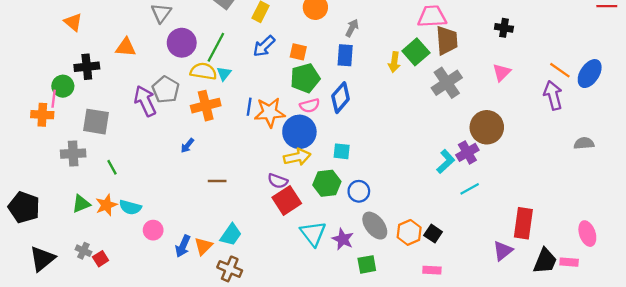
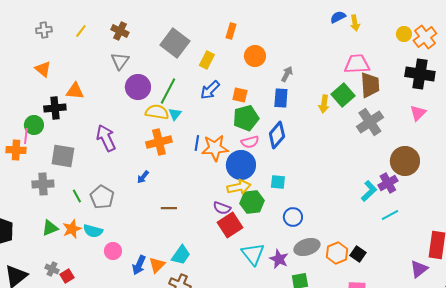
black cross: (504, 28) -> (420, 74), size x1.8
orange triangle: (126, 47) -> (75, 91), moved
gray pentagon: (166, 90) -> (102, 197), moved
green hexagon: (327, 183) -> (252, 202), moved
gray ellipse: (375, 226) -> (307, 247), turned -70

